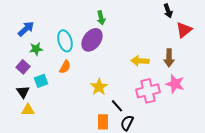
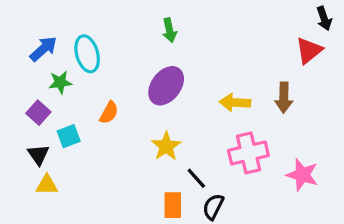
black arrow: (168, 11) -> (324, 18), moved
purple ellipse: (92, 40) -> (166, 86), moved
cyan ellipse: (65, 41) -> (87, 54), moved
pink star: (175, 84) -> (302, 175), moved

